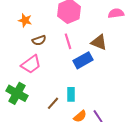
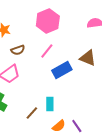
pink line: (68, 41) -> (47, 51), turned 56
brown triangle: (99, 42) -> (88, 58), moved

